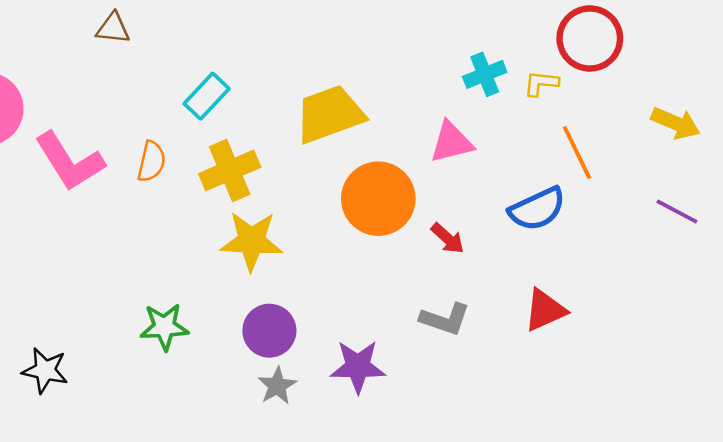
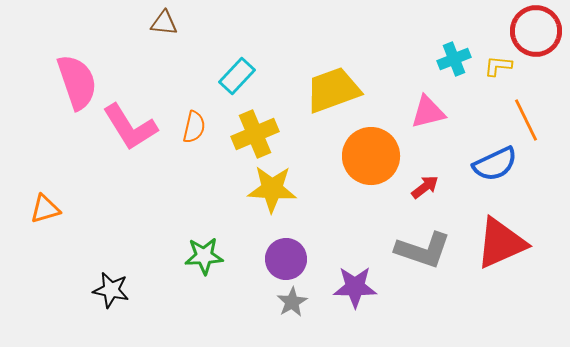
red arrow: (448, 238) -> (425, 187), turned -80
red triangle: (545, 310) -> (501, 243), size x1.5
gray L-shape: (445, 319) -> (423, 250), size x1.4

